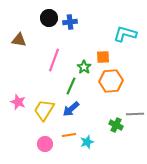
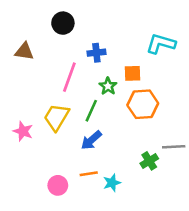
blue cross: (70, 22) -> (96, 53), moved
yellow trapezoid: (44, 110) -> (57, 117), moved
green cross: (116, 125) -> (149, 161), turned 32

